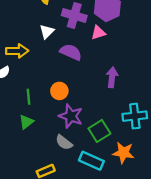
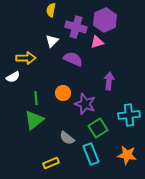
purple star: (71, 116) -> (85, 104), moved
green triangle: (26, 122) -> (34, 120), size x1.5
orange star: (123, 153) -> (127, 155), moved
cyan rectangle: (91, 161) -> (91, 154), turned 45

